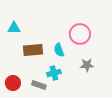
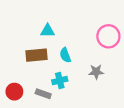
cyan triangle: (14, 28) -> (48, 31), moved
pink circle: (80, 34) -> (108, 36), moved

